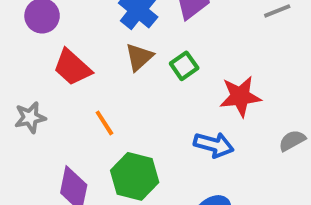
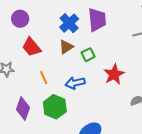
red star: (240, 96) -> (114, 74), turned -30
blue arrow: (214, 145) -> (75, 83), moved, turned 144

